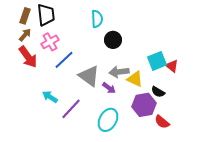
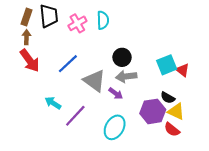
brown arrow: (25, 35) -> (26, 37), turned -40
black circle: (113, 40) -> (122, 57), moved
pink cross: (50, 42) -> (77, 23), moved
yellow triangle: (135, 79) -> (176, 111), moved

